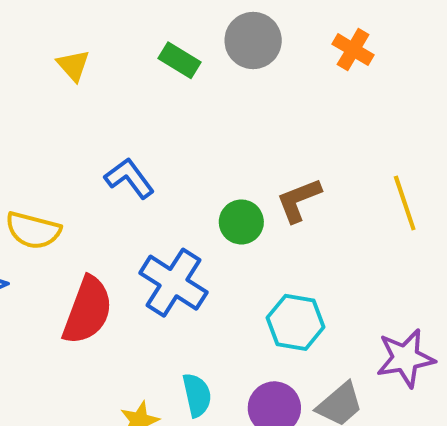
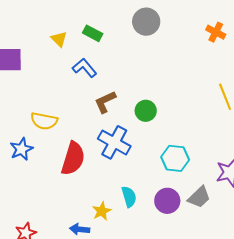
orange cross: (353, 50) -> (216, 32), moved
green rectangle: (179, 60) -> (93, 33), moved
blue L-shape: (129, 178) -> (84, 68), moved
brown L-shape: (299, 200) -> (105, 102), moved

